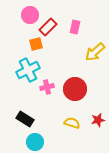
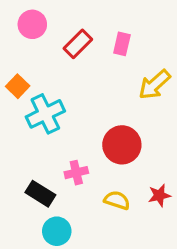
pink circle: (30, 15) -> (32, 24), moved
orange square: (36, 44) -> (18, 86), moved, turned -32
pink cross: (47, 87) -> (76, 173), moved

